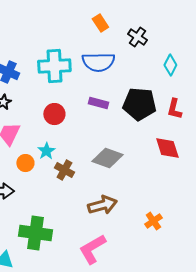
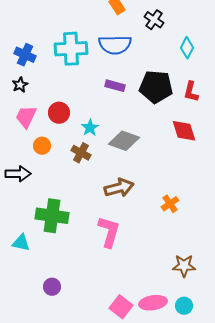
red circle: (54, 114) -> (59, 113), moved
cyan star: (46, 151) -> (90, 128), moved
pink L-shape: (92, 249) -> (109, 232), turned 136

